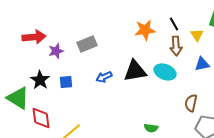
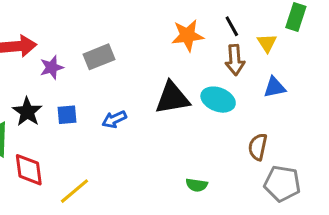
blue arrow: (104, 77) -> (114, 119), moved

